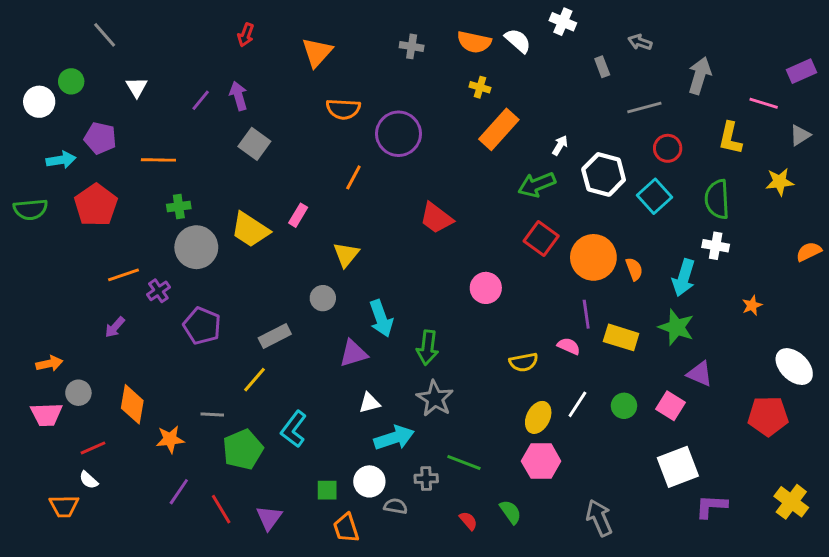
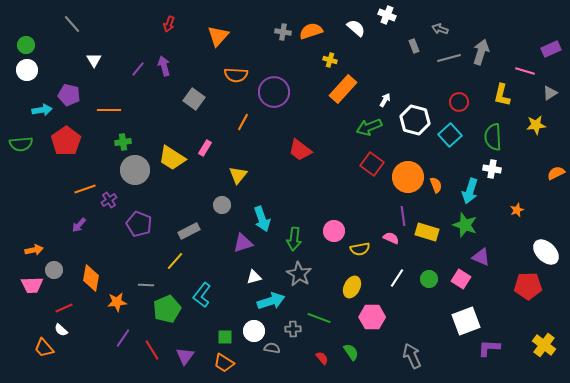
orange semicircle: (474, 42) -> (311, 31), moved, turned 150
green circle: (71, 81) -> (26, 45), moved
gray line: (644, 108) -> (449, 58), moved
gray square: (254, 144) -> (194, 99), moved
pink circle: (486, 288) -> (334, 231), moved
yellow ellipse: (538, 417) -> (352, 287), moved
orange trapezoid: (64, 506) -> (44, 348), turned 50
orange trapezoid: (346, 528) -> (224, 363), moved, turned -40

